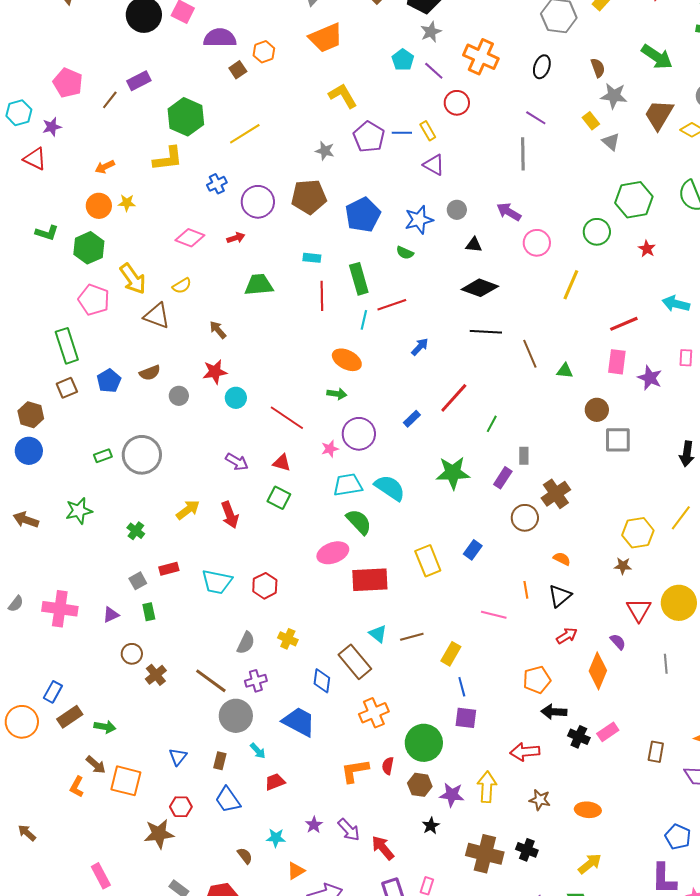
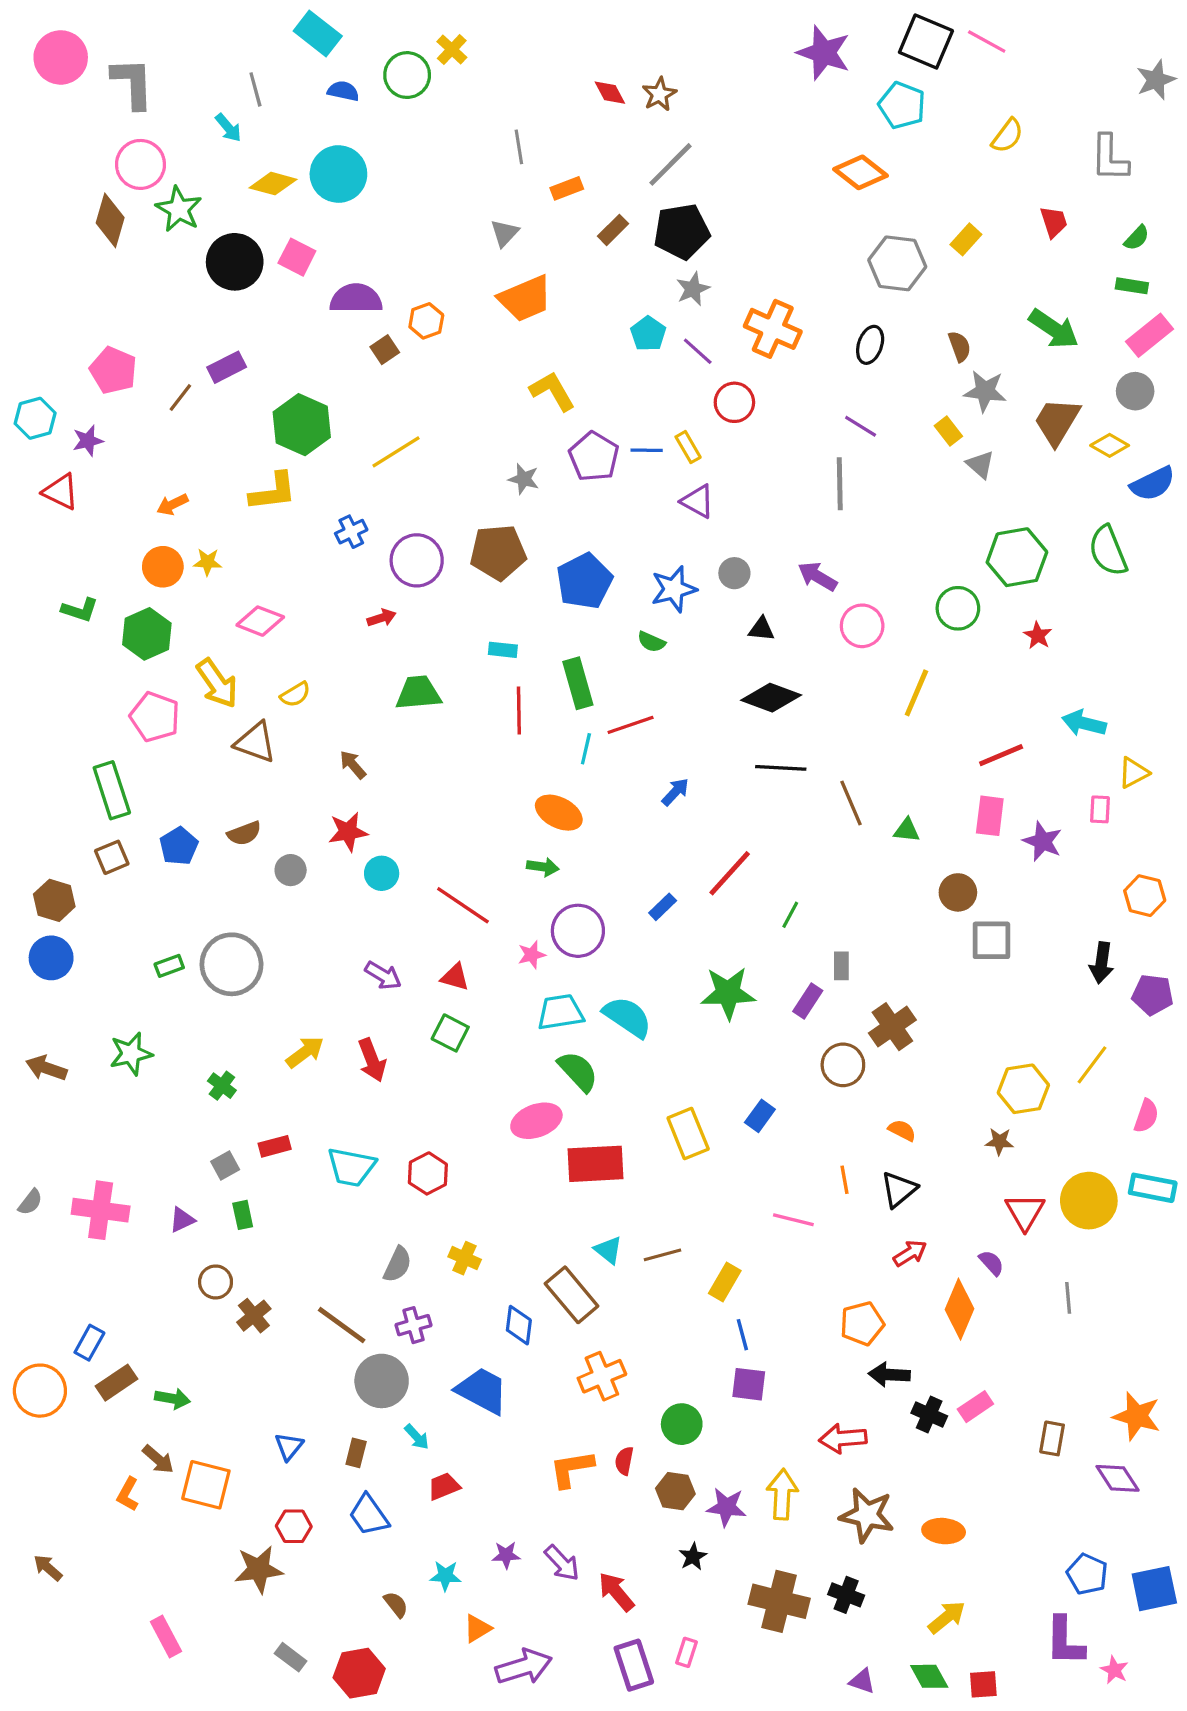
pink diamond: (190, 238) -> (260, 621), moved
green circle: (424, 743) -> (682, 1424), size x0.7
brown star: (540, 800) -> (867, 1515), size x1.6
purple star: (314, 825) -> (506, 1555), turned 30

